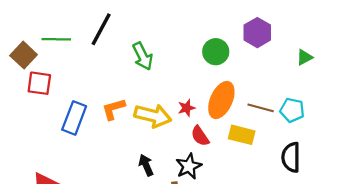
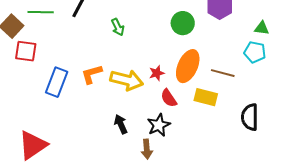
green arrow: (143, 56) -> (118, 27), size x0.7
green triangle: (304, 57) -> (262, 28), turned 35
cyan pentagon: (292, 110) -> (255, 52), moved

